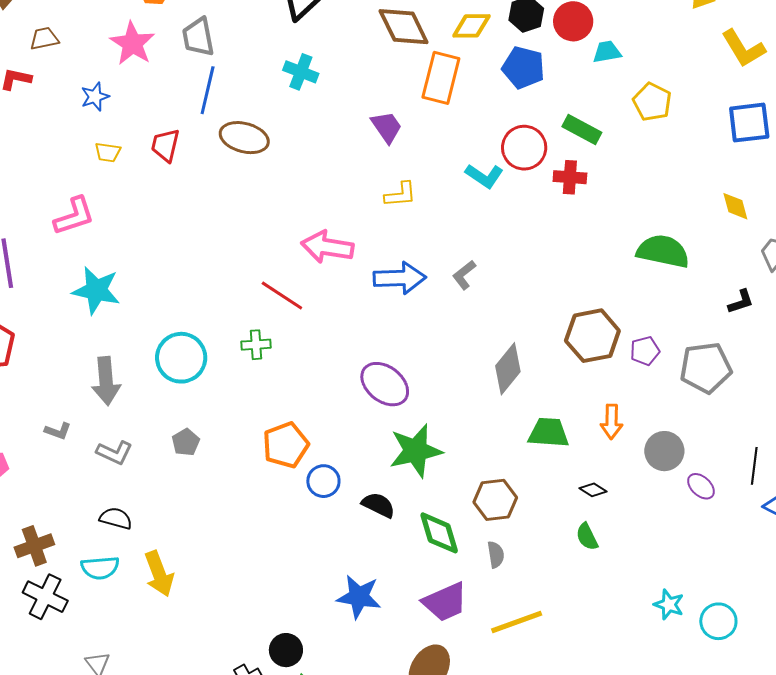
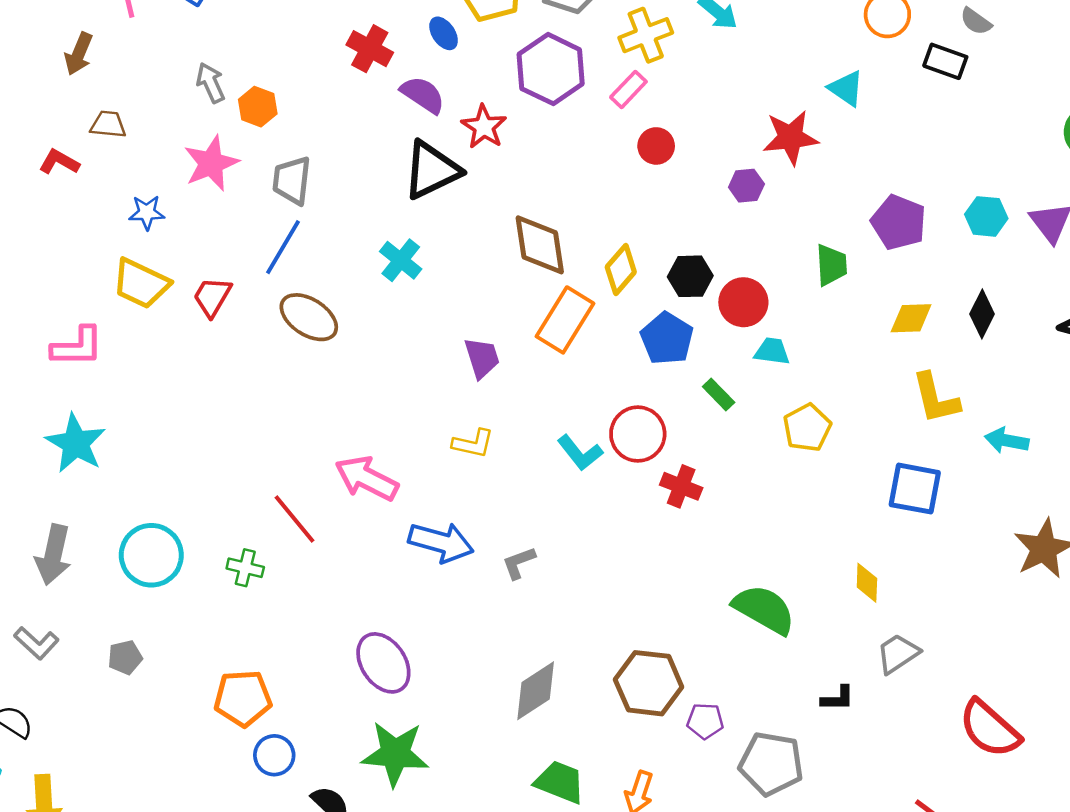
yellow diamond: (471, 26) -> (621, 270), turned -66
green rectangle: (582, 129) -> (719, 394), moved, size x0.7
yellow trapezoid: (108, 152) -> (141, 283), size x1.8

